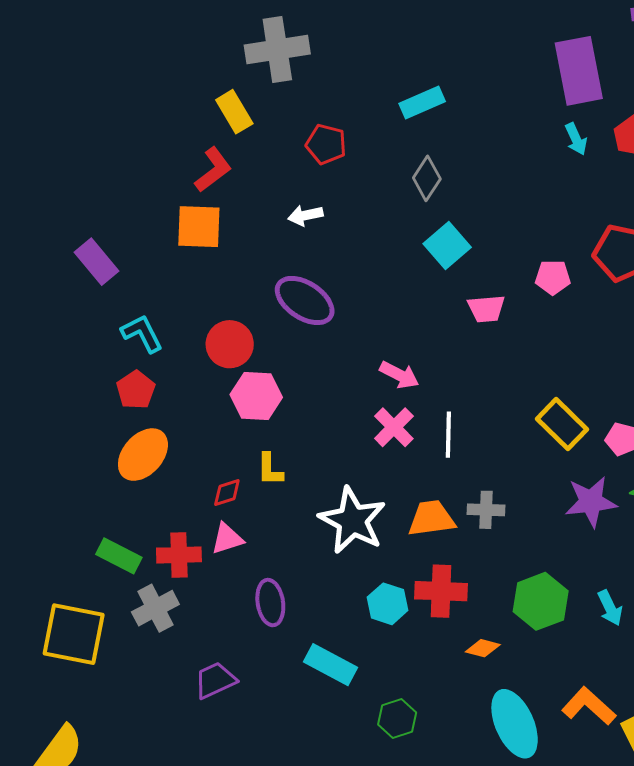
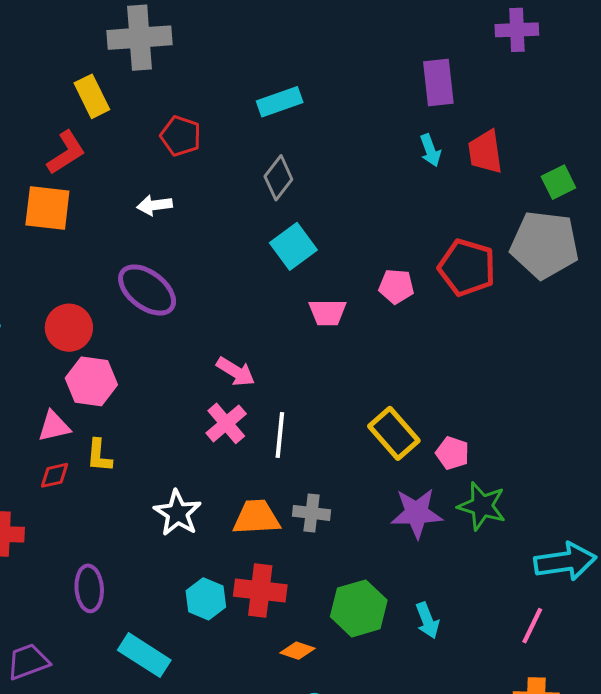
purple rectangle: (579, 71) -> (438, 83), size x0.7
white star: (352, 520) -> (177, 513), size x0.7
pink triangle: (227, 539) -> (54, 426), moved

